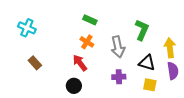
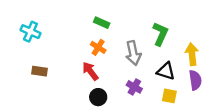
brown rectangle: (35, 63) -> (40, 71), turned -40
purple cross: (119, 77) -> (134, 87), turned 32
black circle: (74, 86) -> (98, 97), moved

